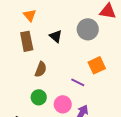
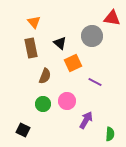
orange square: (97, 65) -> (73, 63), moved
purple line: (78, 82) -> (95, 82), moved
pink circle: (63, 104) -> (67, 101), moved

